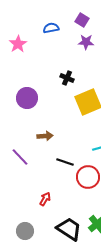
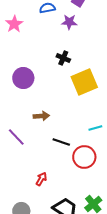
purple star: (86, 42) -> (69, 22), moved

